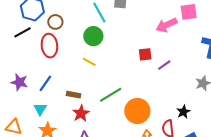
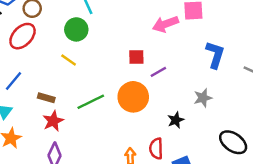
red ellipse: (49, 46) -> (22, 36), turned 45
orange circle: (137, 111) -> (133, 97), moved
black star: (183, 112) -> (176, 120), moved

